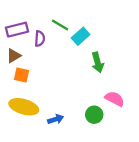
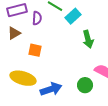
orange square: (22, 75) -> (35, 50), moved
blue arrow: (56, 119) -> (51, 89), size x1.5

